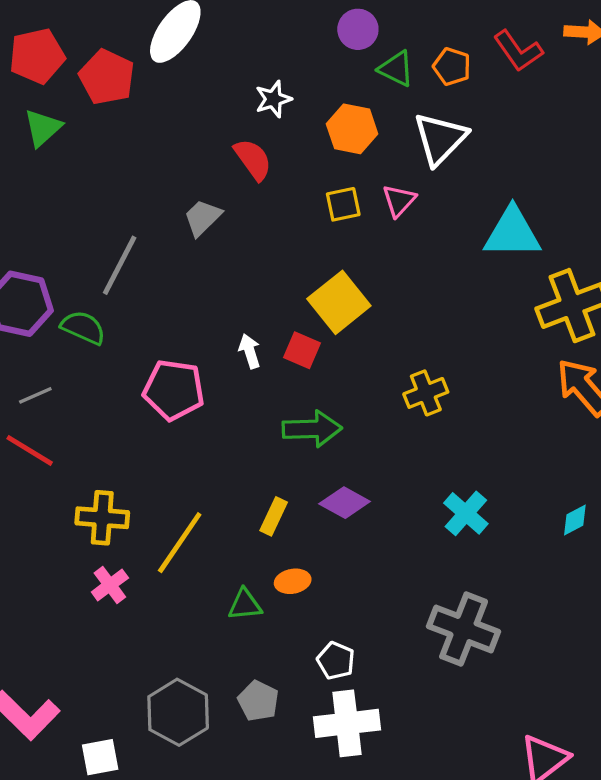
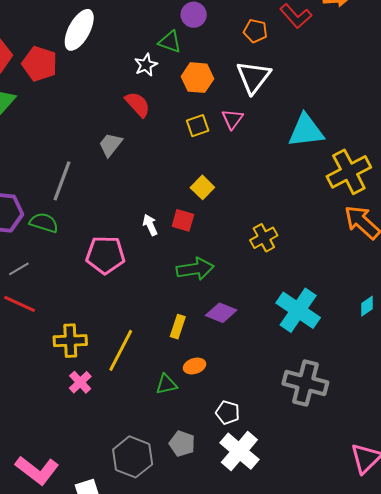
green triangle: (396, 69) -> (170, 42), moved
yellow square: (339, 302) -> (202, 187), size x0.6
cyan cross: (466, 513) -> (298, 310), size x1.5
white cross: (347, 723) -> (239, 451), turned -36

